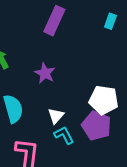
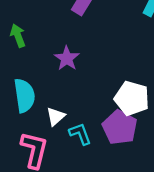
white triangle: (56, 116) -> (56, 116), moved

